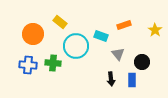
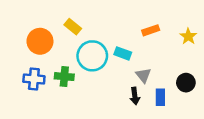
cyan rectangle: (101, 36) -> (123, 53), moved
gray triangle: (118, 54) -> (143, 75), moved
black circle: (142, 62) -> (186, 83), moved

